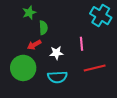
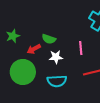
green star: (29, 13) -> (13, 36), moved
green semicircle: (43, 28) -> (49, 39), moved, turned 112

